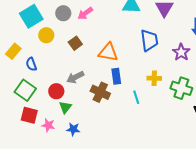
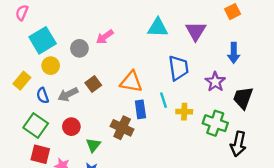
gray circle: (63, 13) -> (79, 48), moved
yellow circle: (46, 35) -> (51, 66), moved
brown square: (75, 43) -> (93, 84), moved
gray arrow: (75, 77) -> (68, 94), moved
cyan line: (136, 97) -> (163, 100), moved
green triangle: (65, 107) -> (93, 145), moved

